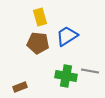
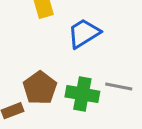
brown pentagon: (38, 43) -> (40, 88), moved, turned 30

